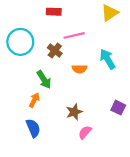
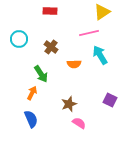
pink line: (74, 35) -> (89, 33), moved
cyan circle: (20, 42) -> (19, 39), size x0.7
pink semicircle: (85, 132) -> (79, 123), turned 80

